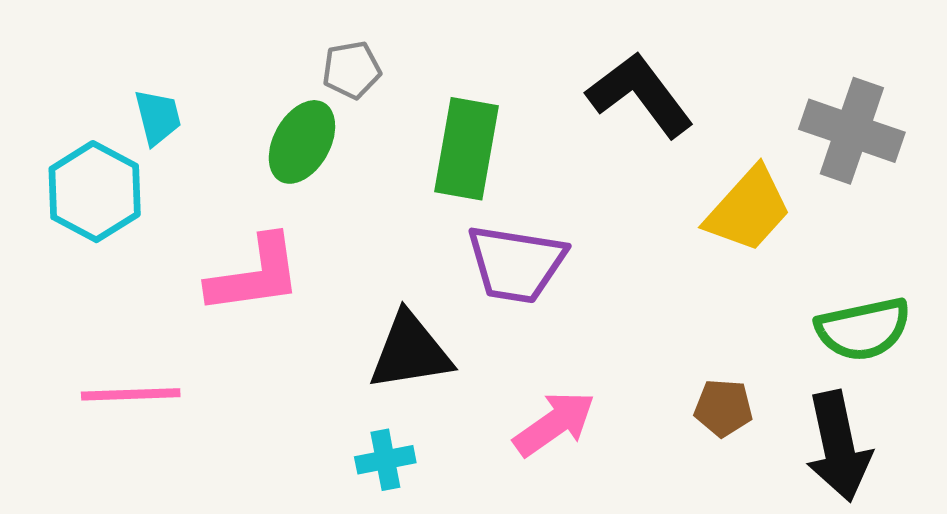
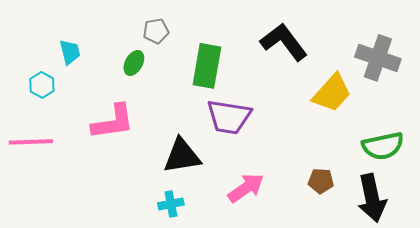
green ellipse: (302, 142) -> (134, 63), size x0.7
cyan hexagon: (95, 192) -> (42, 85), size x0.6
pink line: (131, 394) -> (31, 142), moved

